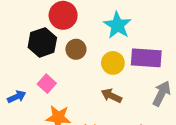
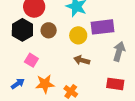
blue arrow: (17, 97) -> (18, 84), moved

